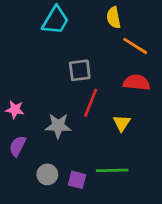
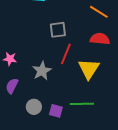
yellow triangle: (122, 123) -> (89, 69), size x1.6
gray star: (58, 126) -> (42, 71), turned -30

